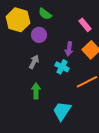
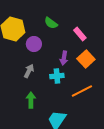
green semicircle: (45, 14) -> (51, 23), moved
cyan cross: (62, 67) -> (57, 76), turned -32

